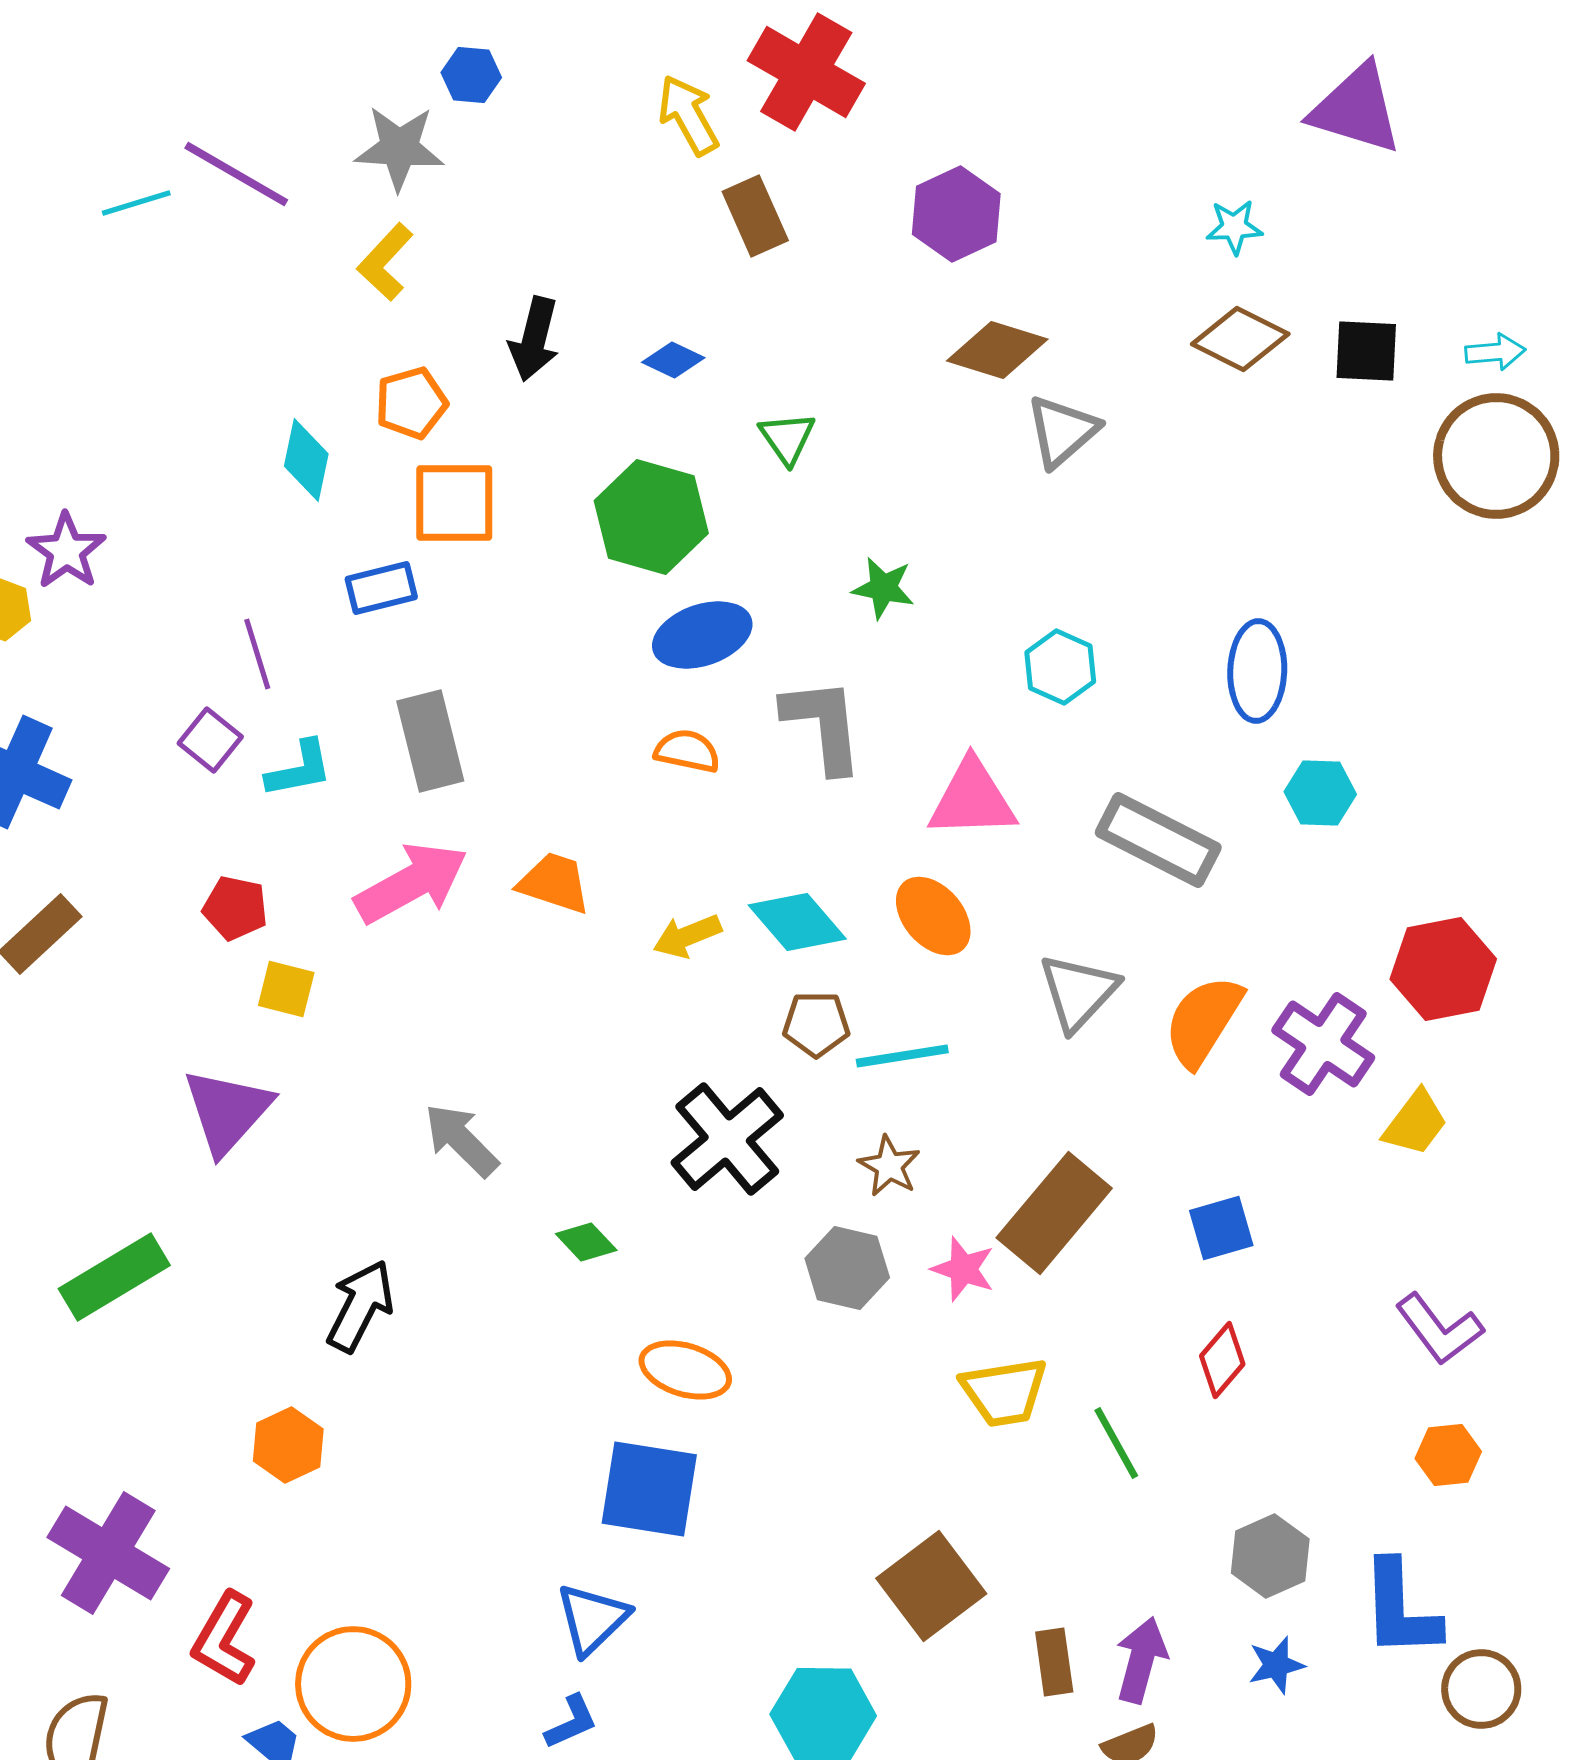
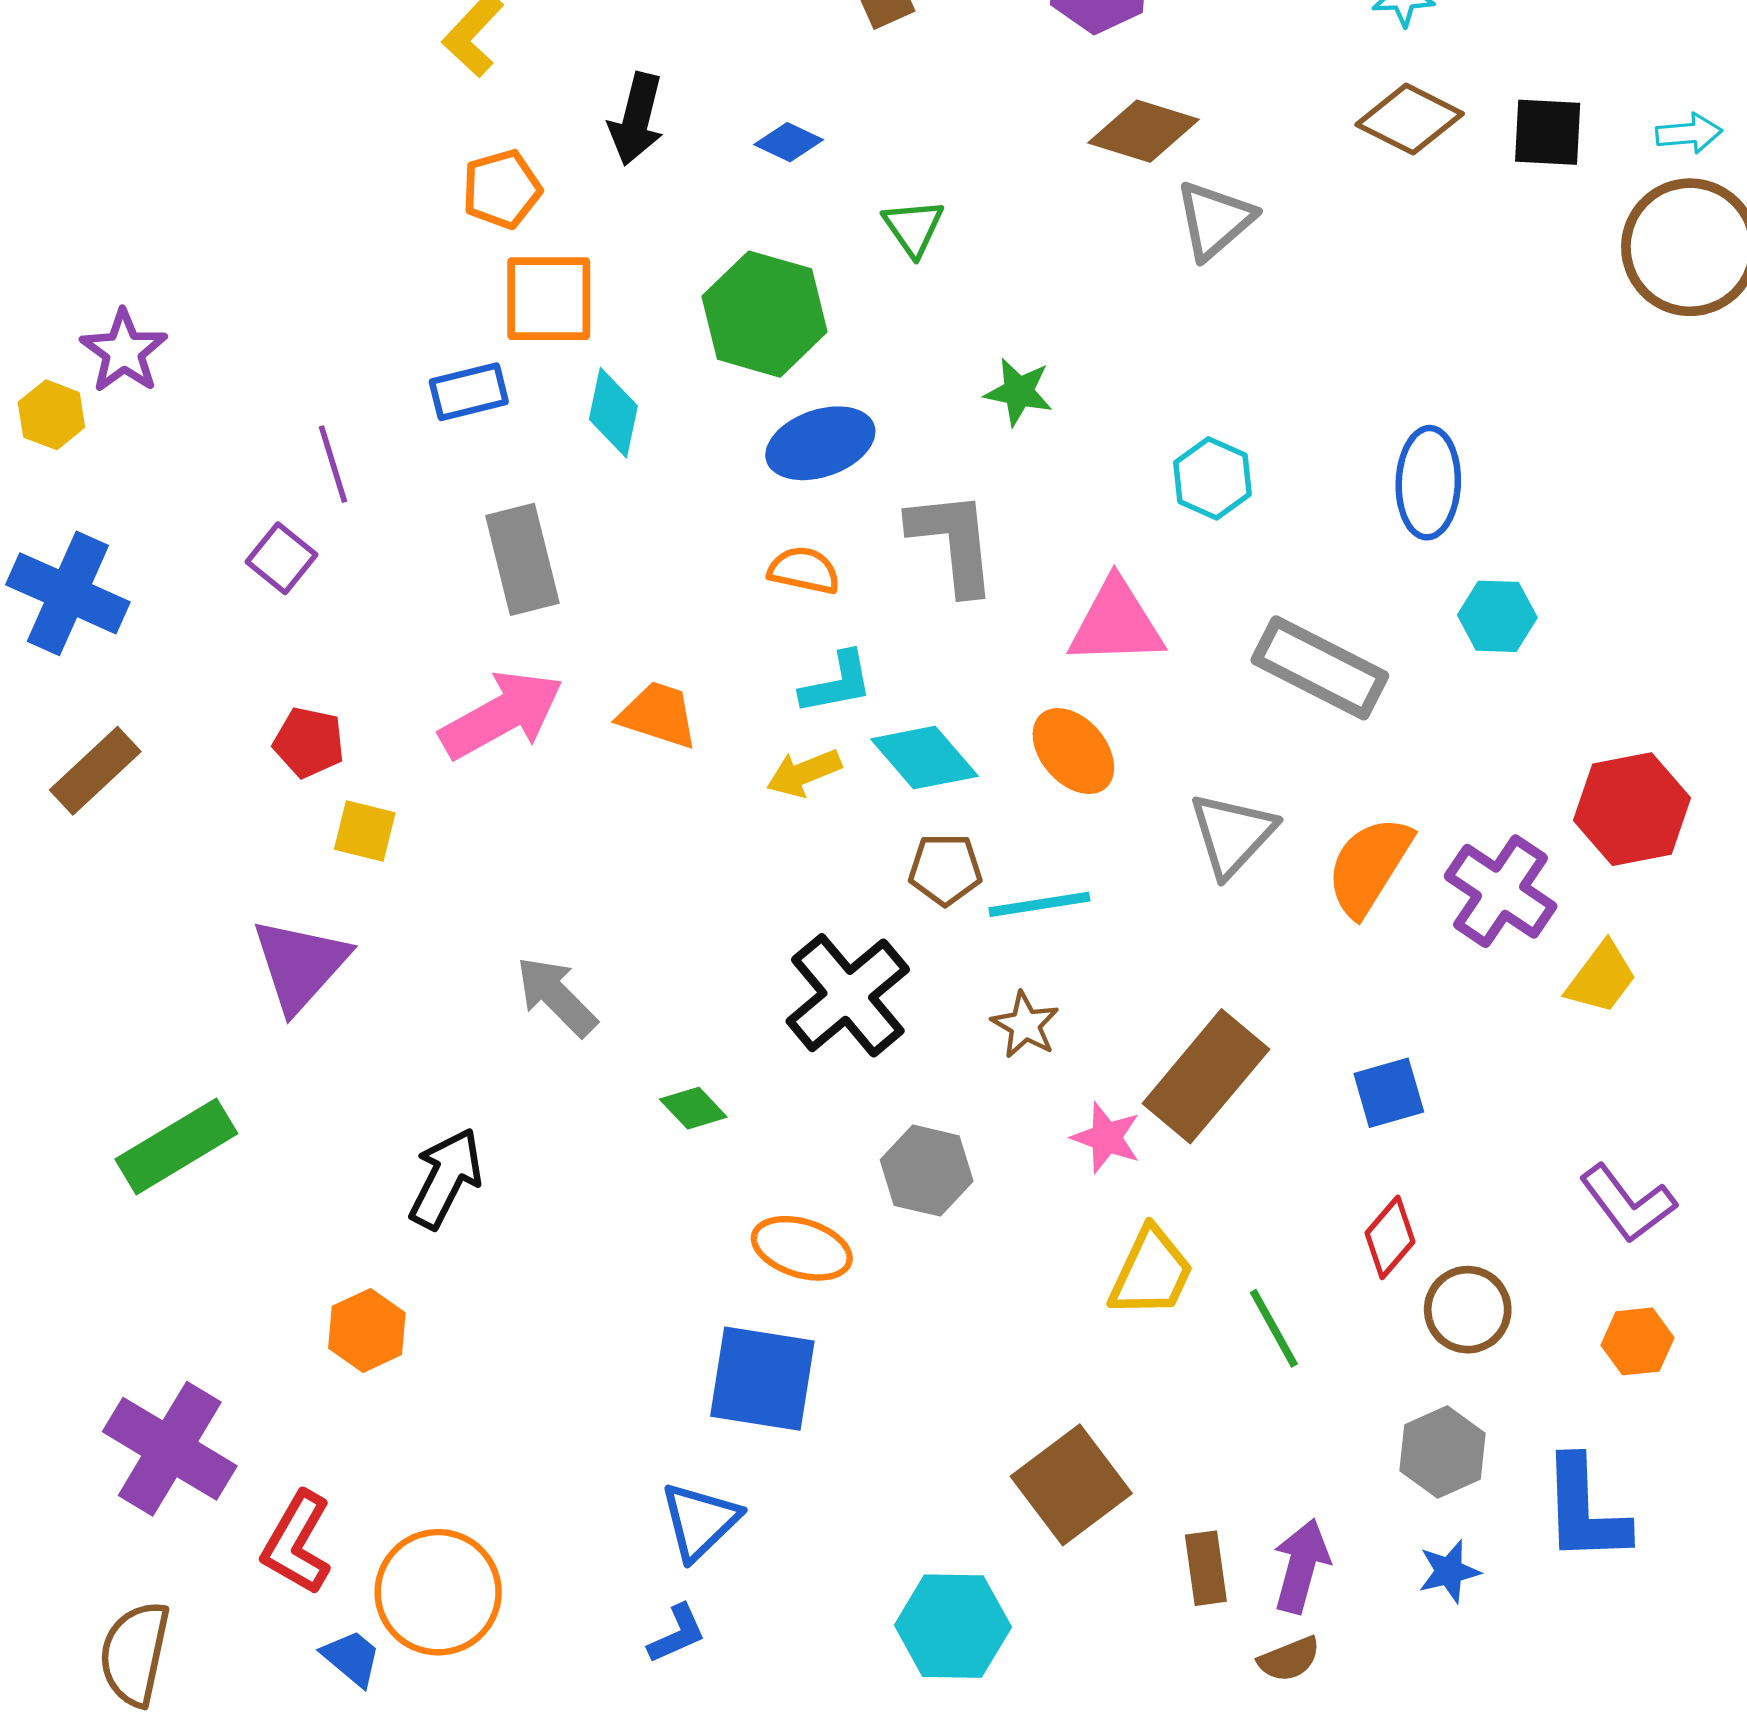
cyan diamond: (306, 460) -> (613, 413), moved
cyan L-shape: (299, 769) -> (837, 683), moved
gray hexagon: (847, 1268) -> (927, 1171), moved
yellow trapezoid: (1004, 1392) -> (1151, 1272), turned -56
brown circle: (1481, 1689) -> (1468, 1310), moved

